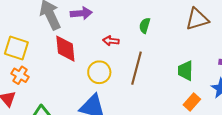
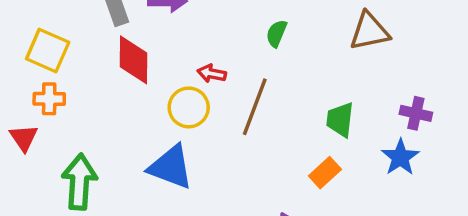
red arrow: (111, 41) -> (212, 74), moved
orange cross: (20, 75) -> (49, 99), turned -36
orange rectangle: (192, 102) -> (325, 173), moved

